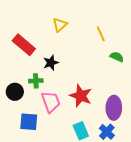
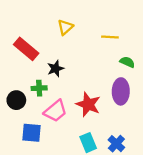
yellow line: (101, 34) -> (110, 37), turned -63
pink trapezoid: (51, 102) -> (55, 111), turned 70
purple ellipse: (114, 108) -> (121, 91), moved

